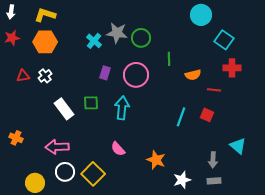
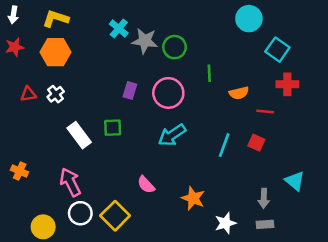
cyan cross: (94, 41) -> (119, 29), moved
cyan arrow: (122, 108) -> (172, 135), moved, turned -130
pink arrow: (57, 147) -> (70, 182), turned 65

